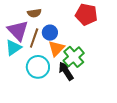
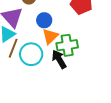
brown line: (34, 38) -> (13, 48), moved
green cross: (74, 57) -> (67, 45), turned 30

